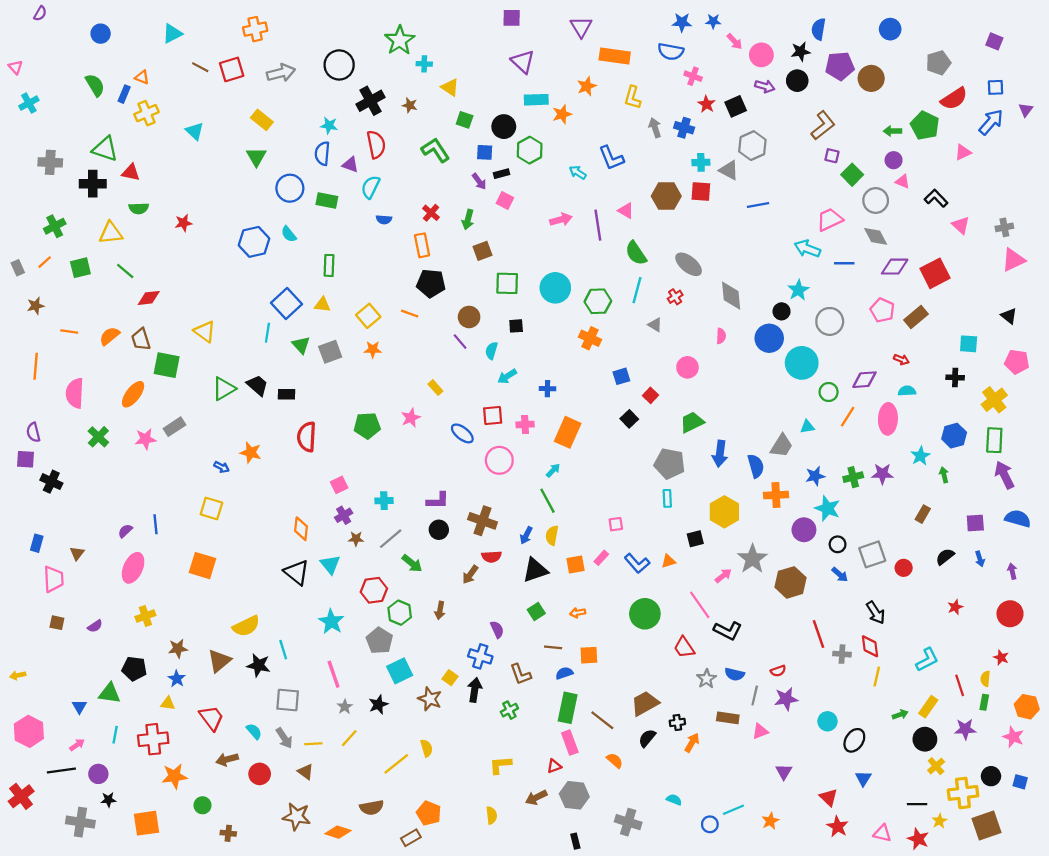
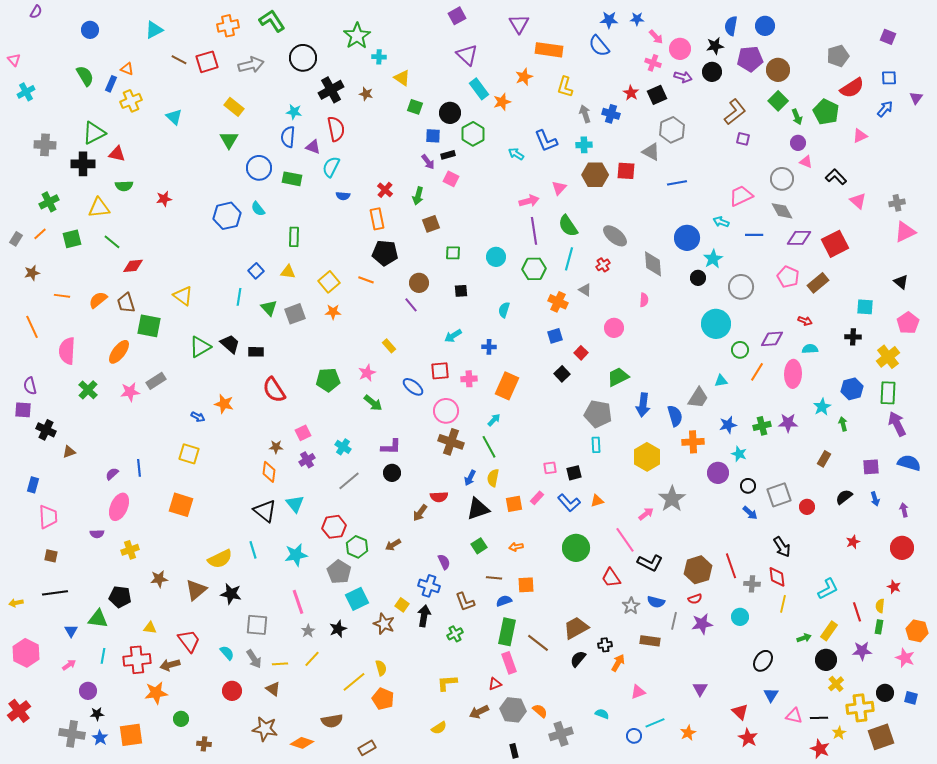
purple square: (512, 18) -> (457, 16), turned -30
blue circle: (890, 29) -> (765, 26), moved
blue semicircle: (671, 52) -> (599, 46), turned 40
pink cross: (693, 76) -> (653, 63), moved
cyan rectangle: (536, 100) -> (479, 89), turned 55
blue arrow: (991, 122) -> (885, 109), size x0.7
green arrow: (892, 131) -> (797, 117), turned -112
green triangle: (105, 149) -> (94, 133), turned -45
green L-shape: (435, 150) -> (272, 21), moved
cyan cross: (701, 162) -> (584, 145), moved
green square: (852, 175) -> (778, 101), moved
pink triangle: (626, 211) -> (559, 188), turned 42
pink arrow: (561, 220) -> (529, 201), moved
purple line: (598, 225) -> (534, 231), moved
cyan arrow: (807, 249) -> (721, 222), size x0.7
gray rectangle: (18, 268) -> (16, 239), turned 56
green square: (507, 283) -> (453, 253), size x0.7
cyan circle: (555, 288) -> (496, 257), size x0.7
blue square: (286, 304) -> (256, 271), size x0.6
orange cross: (590, 338) -> (558, 302), moved
blue circle: (769, 338) -> (687, 238), moved
cyan semicircle: (491, 351) -> (504, 310), moved
pink pentagon: (1017, 362) -> (908, 323), turned 30
orange line: (36, 366) -> (32, 327), turned -30
red semicircle: (307, 437) -> (274, 390), turned -36
cyan cross: (384, 501) -> (343, 447), turned 35
cyan star: (827, 508) -> (739, 454), size x0.7
brown cross: (482, 521) -> (451, 442), moved
brown star: (356, 539) -> (276, 447), moved
black square: (695, 539) -> (574, 473), moved
brown triangle: (77, 553) -> (69, 452), moved, turned 32
green arrow: (412, 563) -> (373, 403), moved
brown hexagon: (790, 582) -> (698, 570), moved
brown arrow: (440, 610) -> (393, 545), turned 49
cyan star: (331, 622) -> (296, 555), turned 30
purple semicircle: (95, 626) -> (97, 534), moved, turned 32
cyan line: (283, 650) -> (253, 550), moved
blue star: (177, 679) -> (100, 738), moved
cyan circle: (827, 721) -> (740, 617), moved
pink triangle: (760, 731) -> (638, 692), moved
brown arrow: (227, 759) -> (170, 665), moved
orange semicircle: (615, 760) -> (540, 711), moved
black line: (61, 771) -> (55, 593), moved
orange pentagon: (429, 813) -> (383, 699), moved
yellow semicircle: (491, 815) -> (439, 728), turned 63
gray cross: (628, 822) -> (561, 734), turned -35
pink triangle: (882, 833) -> (794, 716), moved

